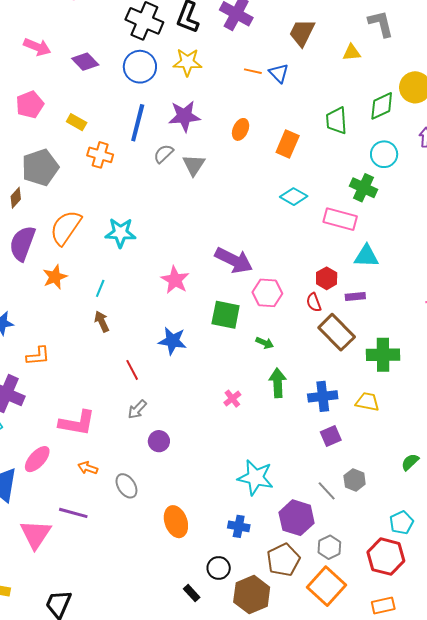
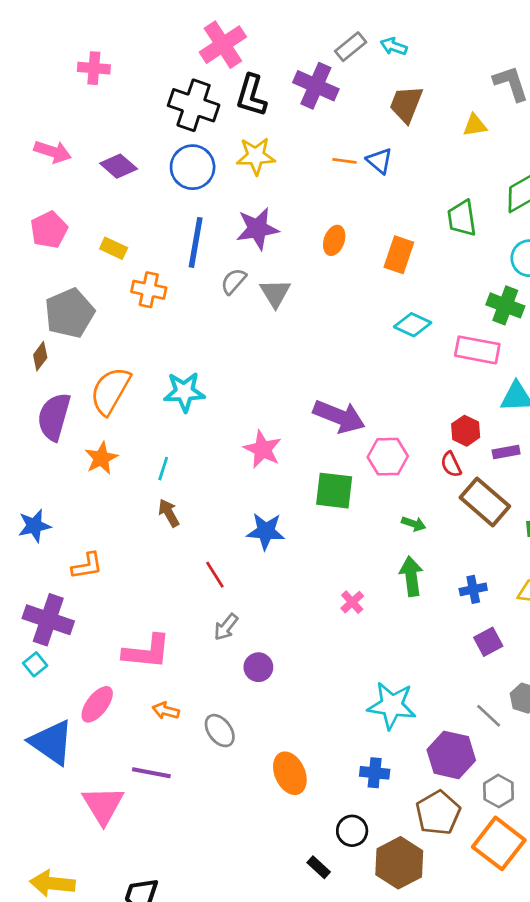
green arrow: (265, 343) -> (414, 524), moved
blue cross: (323, 396) -> (473, 589), size x0.7

